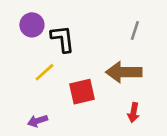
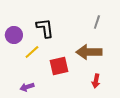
purple circle: (32, 25) -> (14, 35), moved

